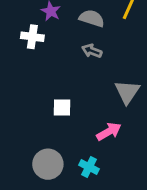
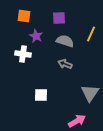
white square: (62, 108) -> (41, 95), moved

